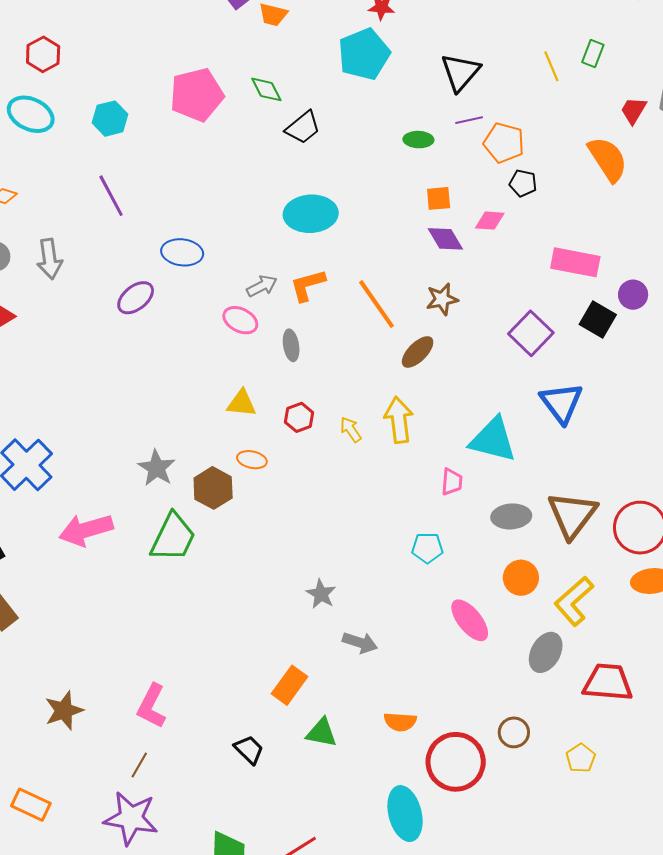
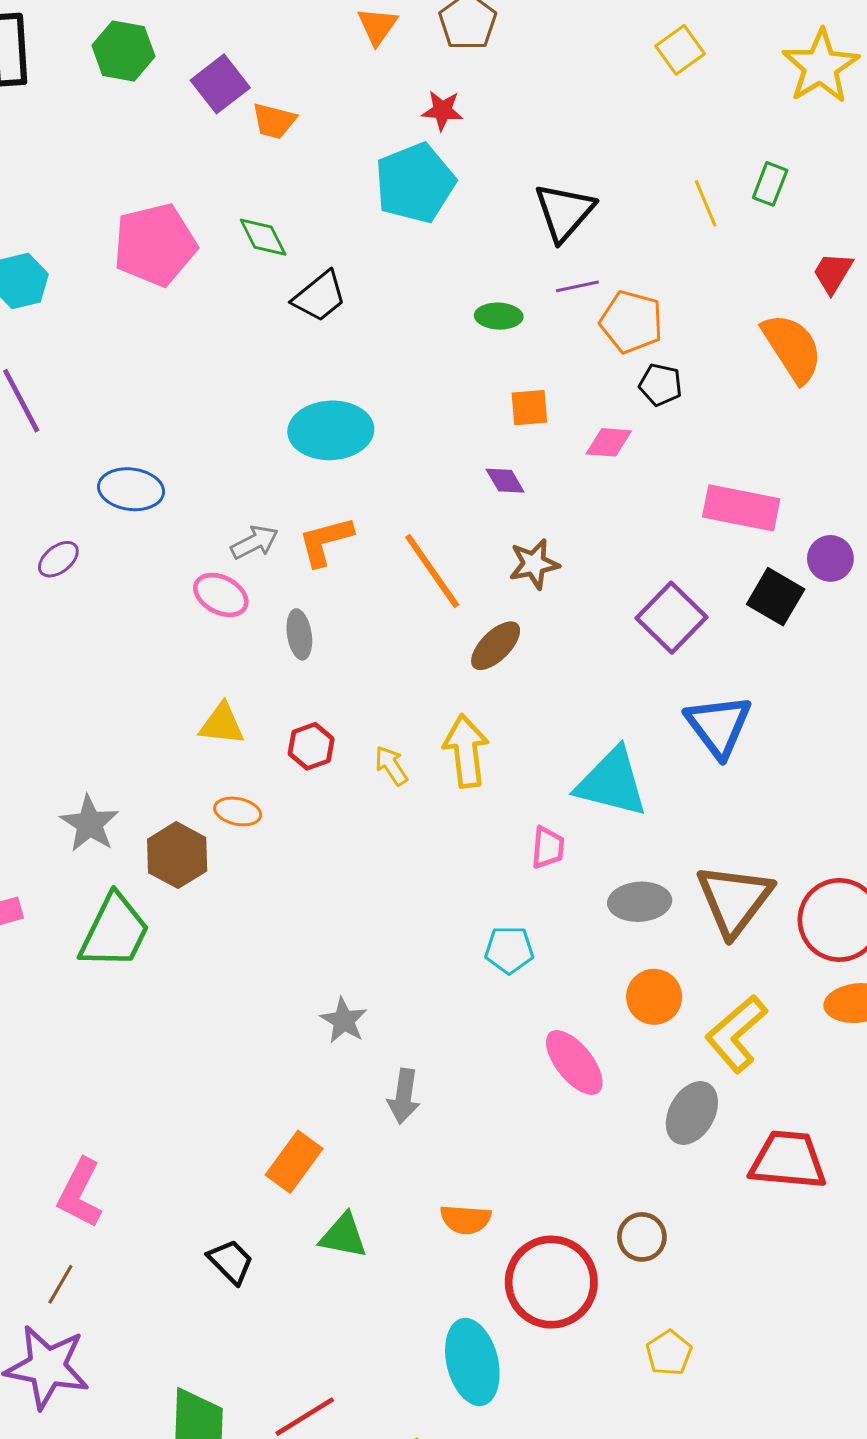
purple diamond: (445, 239) -> (505, 481), moved, size x0.7
purple ellipse: (136, 298) -> (58, 559), size x0.7
gray arrow: (360, 643) -> (404, 1096), turned 80
yellow pentagon: (581, 758) -> (669, 1353), moved

